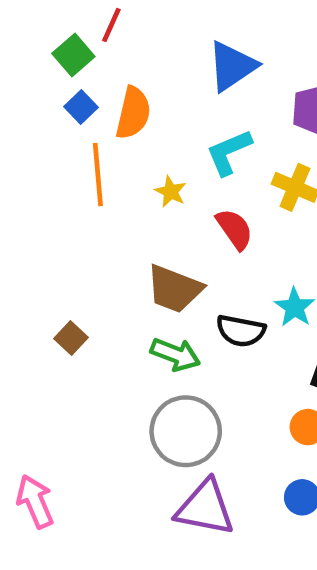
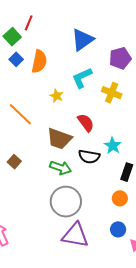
orange line: (98, 175) -> (20, 114), moved, turned -40
red semicircle: (235, 229) -> (86, 123), moved

